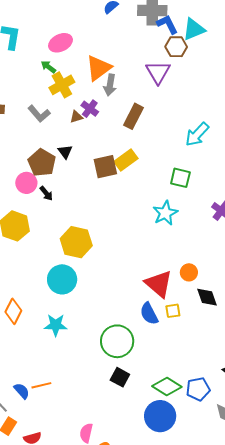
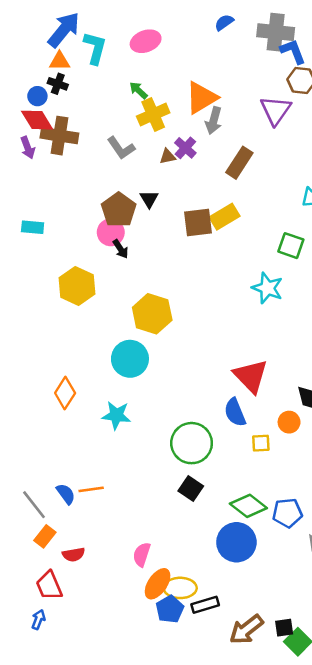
pink ellipse: (60, 43) -> (146, 41), moved
pink circle: (26, 183) -> (111, 232), moved
cyan star: (165, 213) -> (267, 288), turned -30
orange circle: (189, 272) -> (289, 422), moved
yellow square: (173, 311) -> (261, 443), moved

